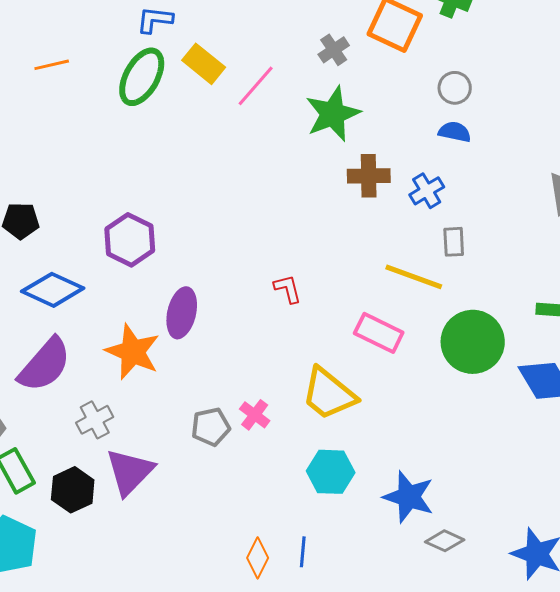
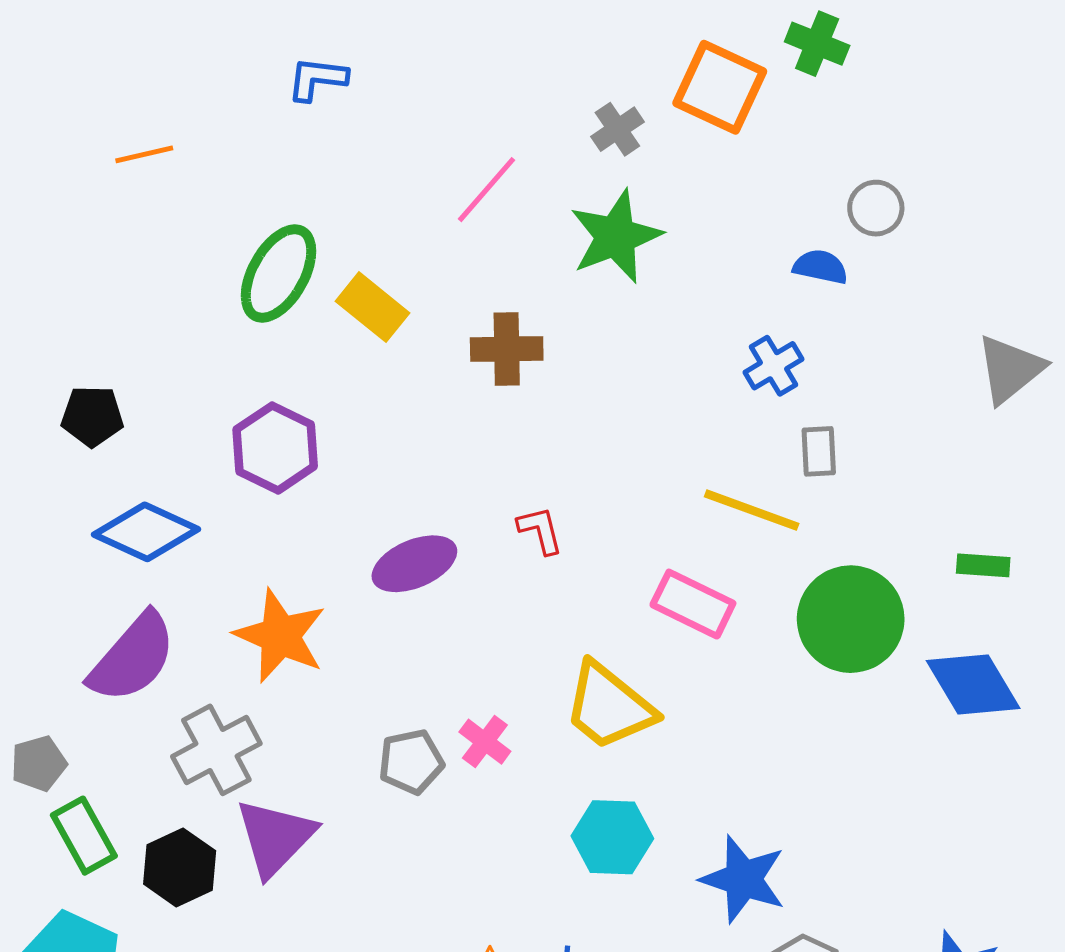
yellow rectangle: (204, 64) -> (372, 307), moved
green ellipse: (142, 77) -> (279, 273), moved
gray circle: (455, 88) -> (876, 208), moved
brown cross: (369, 176) -> (507, 349), moved
purple ellipse: (182, 313) -> (414, 564), moved, turned 54
gray cross: (95, 420) -> (216, 750), size x1.4

